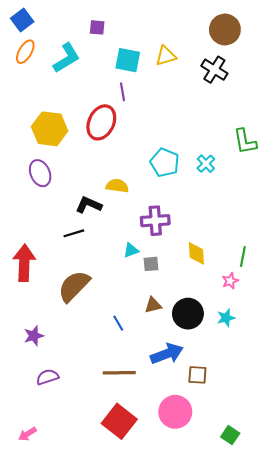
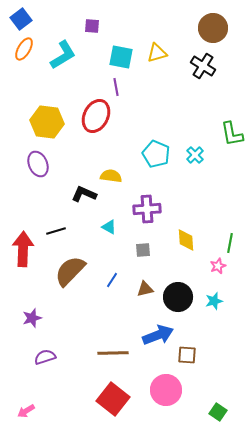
black line: (74, 233) -> (56, 231), moved
cyan triangle: (131, 250) -> (109, 227), moved, turned 49
blue line: (118, 323) -> (112, 280), moved, turned 63

